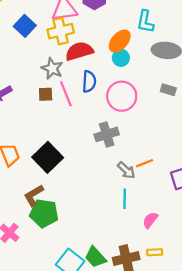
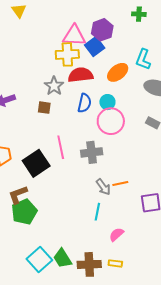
blue square: (25, 26) -> (95, 46), moved
cyan circle: (121, 58) -> (107, 102), moved
pink line: (66, 94) -> (61, 147), moved
green pentagon: (44, 213) -> (24, 212), turned 30

